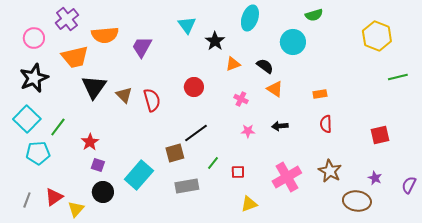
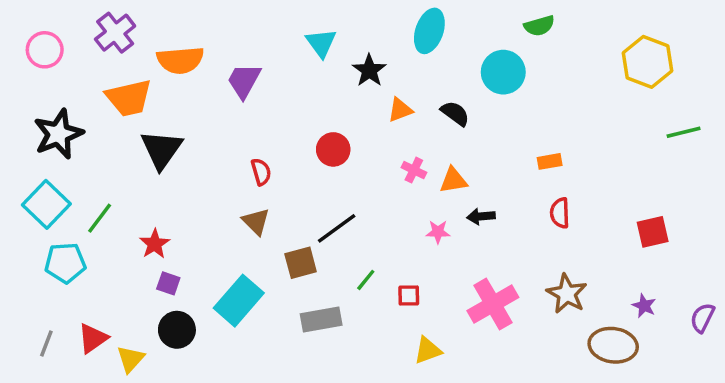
pink circle: (34, 38) -> (45, 50), moved
orange triangle: (275, 89) -> (453, 180), moved, turned -42
brown triangle: (124, 95) -> (256, 222), moved
red semicircle: (152, 100) -> (261, 172), size x0.7
pink star: (248, 131) -> (438, 232), moved

